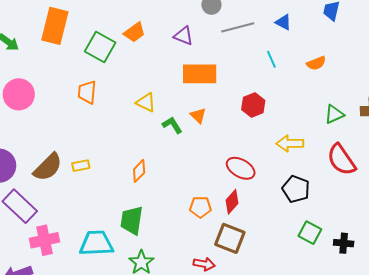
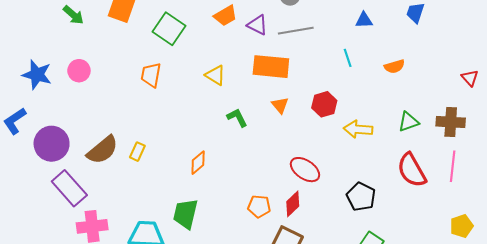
blue triangle: (283, 22) -> (364, 20), turned -36
gray line: (238, 27) -> (296, 31), moved
orange trapezoid: (134, 32) -> (225, 16), moved
pink circle: (19, 94) -> (79, 71), size x0.7
yellow triangle: (146, 102) -> (215, 75), moved
orange triangle: (198, 115) -> (280, 105), moved
yellow arrow: (290, 143) -> (358, 129), moved
yellow rectangle: (81, 166) -> (137, 152), turned -60

